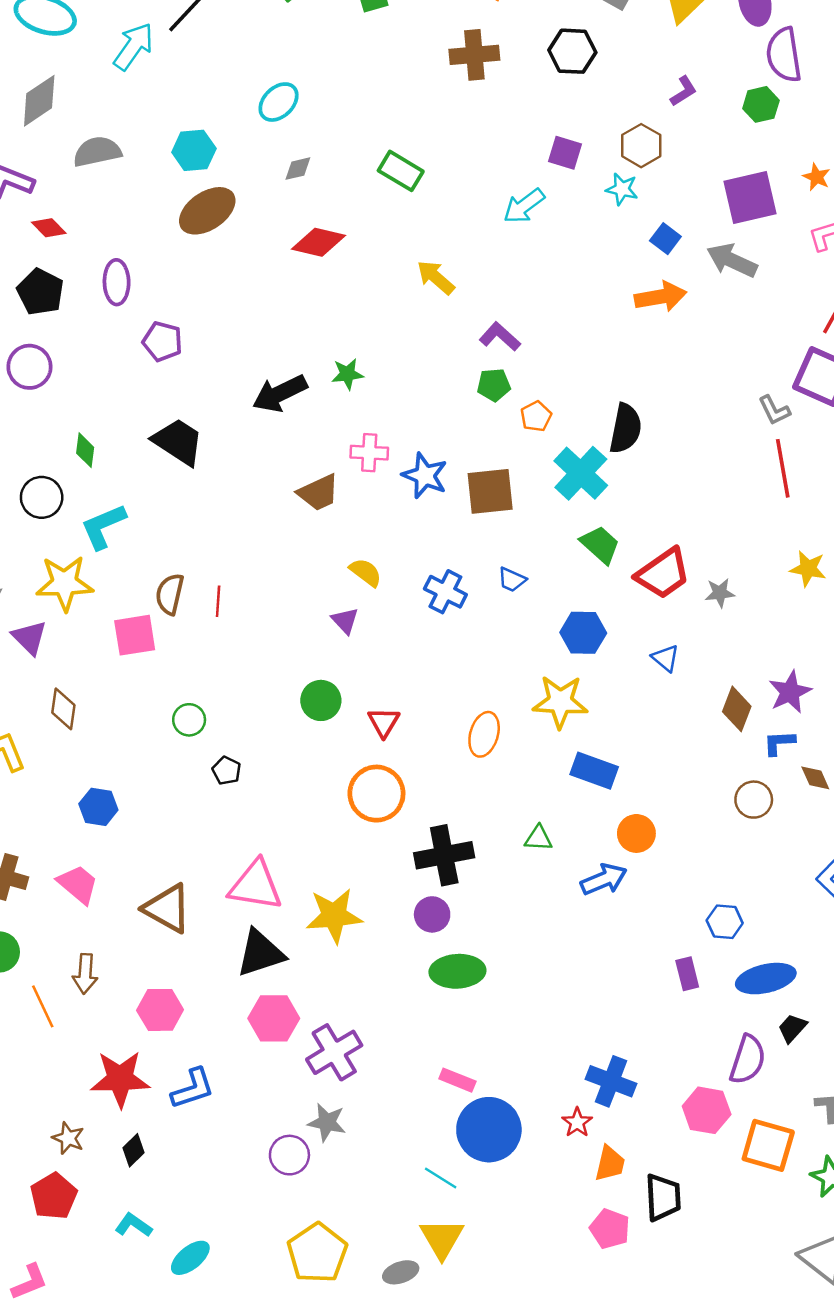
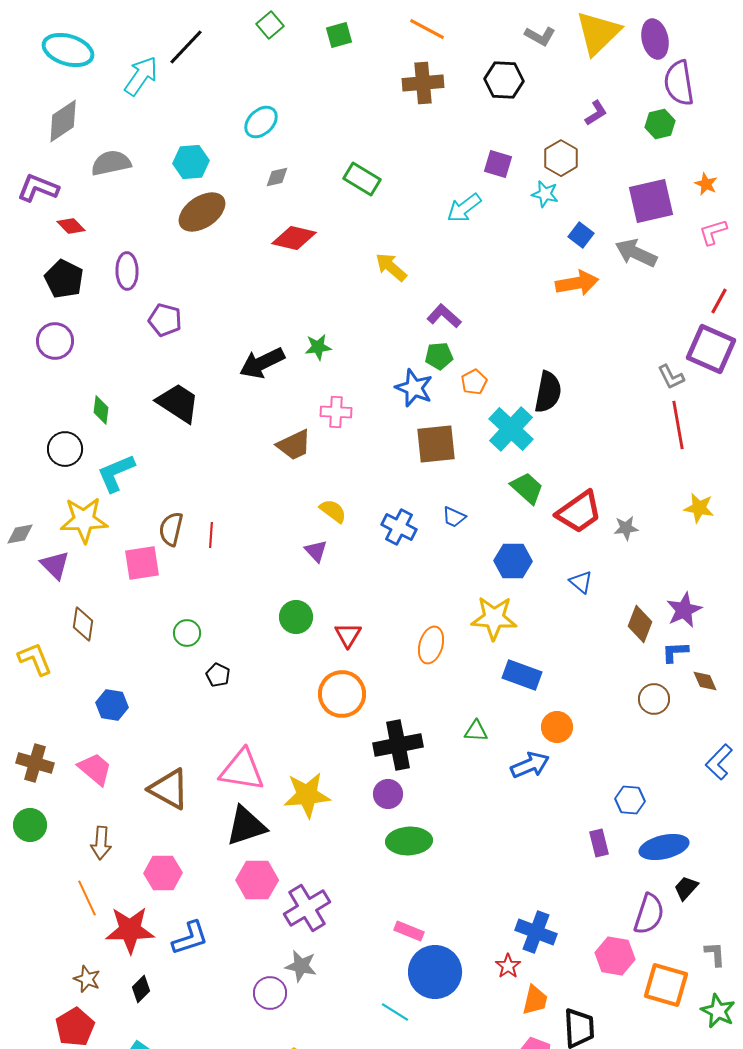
blue star: (425, 476) -> (414, 388), moved
orange line: (43, 1006) -> (87, 898), moved

